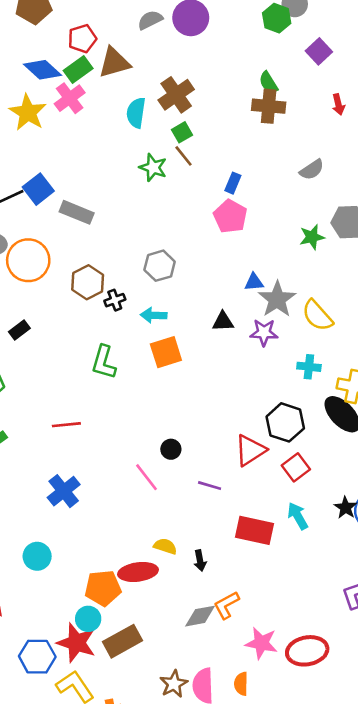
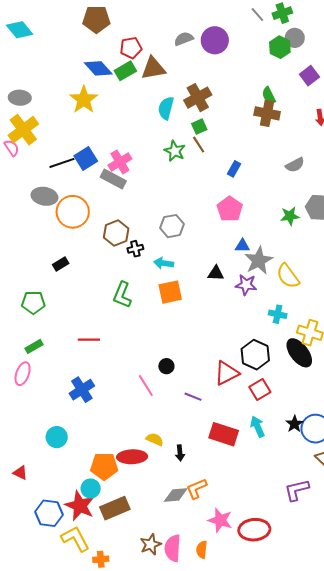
pink cross: (70, 98) -> (120, 162), moved
pink pentagon: (230, 216) -> (230, 209), moved

